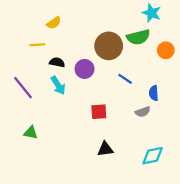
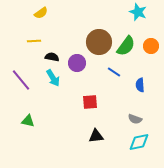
yellow semicircle: (54, 23) -> (41, 13), moved
green semicircle: (138, 37) -> (126, 46), moved, turned -40
gray semicircle: (143, 112) -> (135, 119), moved, turned 40

